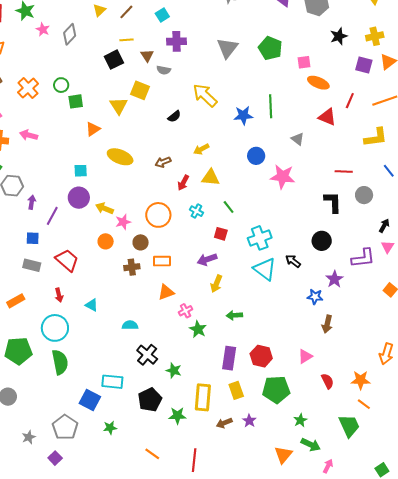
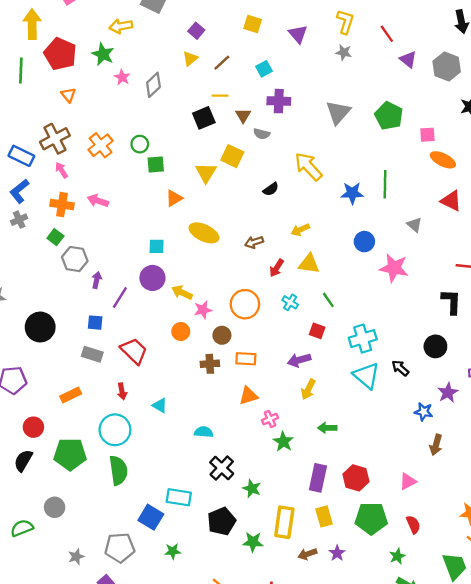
red semicircle: (327, 381) -> (413, 525), moved
gray pentagon: (65, 427) -> (120, 548), turned 30

